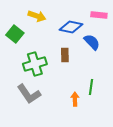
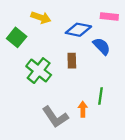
green cross: (35, 64) -> (39, 71), turned -35
gray L-shape: (29, 94) -> (55, 117), moved

